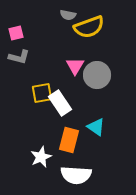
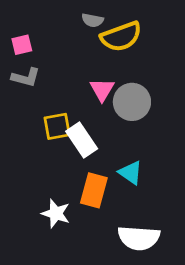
white star: (41, 157) -> (56, 213), turned -30
white semicircle: (76, 175) -> (139, 238), moved

